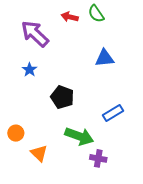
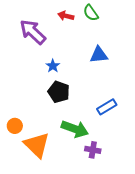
blue star: (30, 70) -> (53, 66), moved
orange triangle: (39, 153) -> (37, 145), size x1.6

